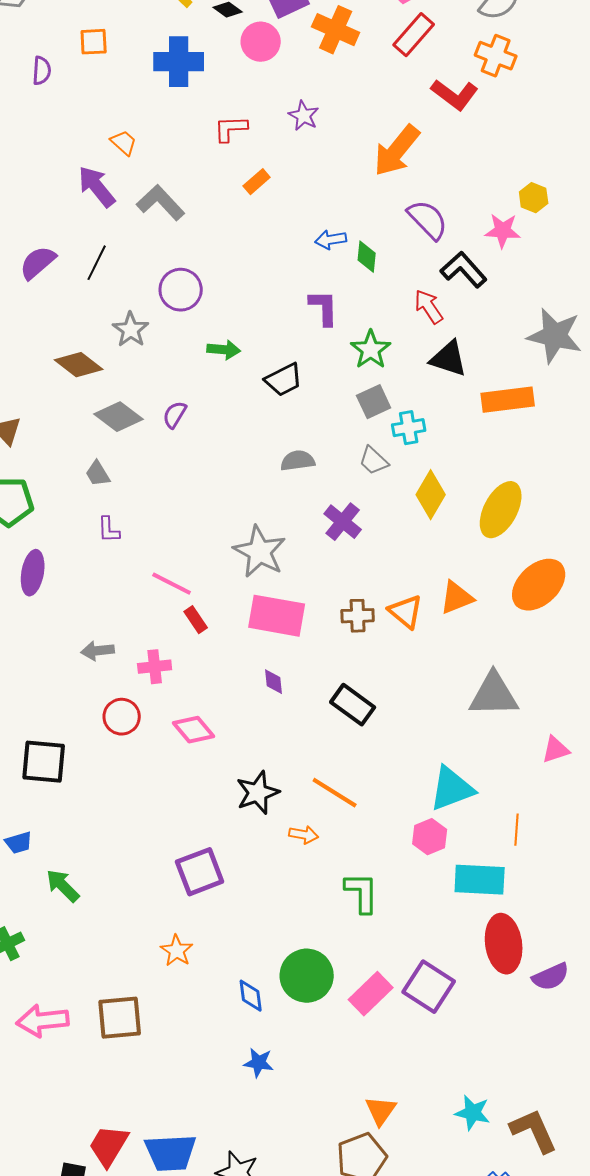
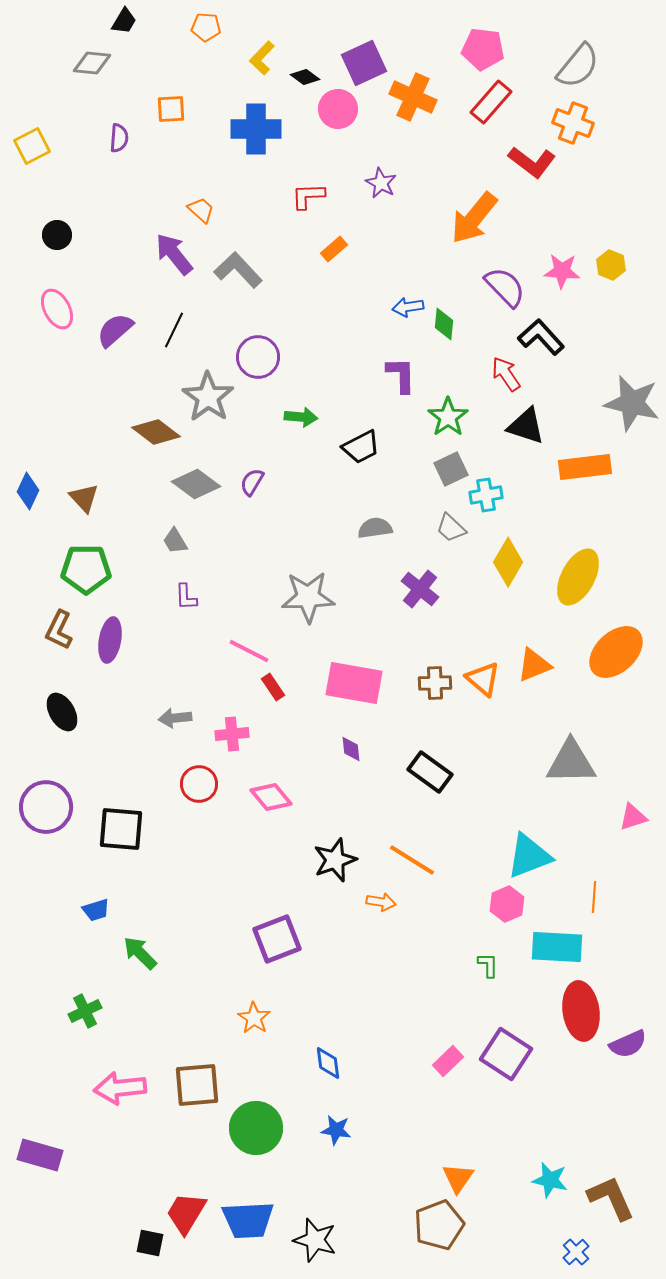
pink star: (503, 231) -> (562, 271), moved
gray star: (131, 330) -> (208, 397), size x1.4
gray star: (260, 552) -> (308, 597), moved, turned -30
green L-shape: (362, 893) -> (488, 965), moved, size x0.6
green circle: (307, 976) -> (256, 1128), moved
pink rectangle: (371, 994) -> (448, 1061), size x0.7

